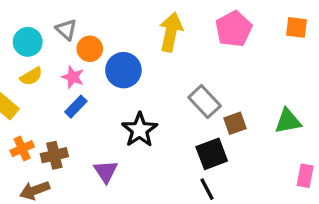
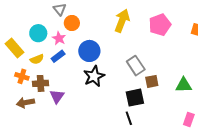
cyan circle: (28, 42) -> (38, 33), moved
blue circle: (123, 70) -> (89, 51), moved
yellow semicircle: (31, 76) -> (37, 59), moved
orange cross: (22, 149) -> (22, 76), turned 32
purple triangle: (106, 171) -> (57, 96), moved

